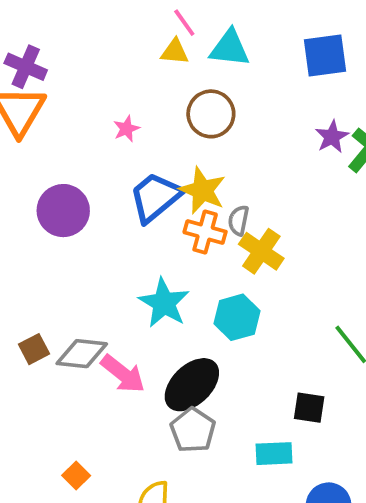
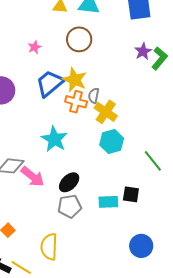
cyan hexagon: (237, 317) -> (112, 142), moved
black ellipse: (192, 385) -> (69, 182), size x0.7
gray pentagon: (193, 430) -> (70, 206), turned 30
cyan rectangle: (274, 454) -> (108, 202), moved

